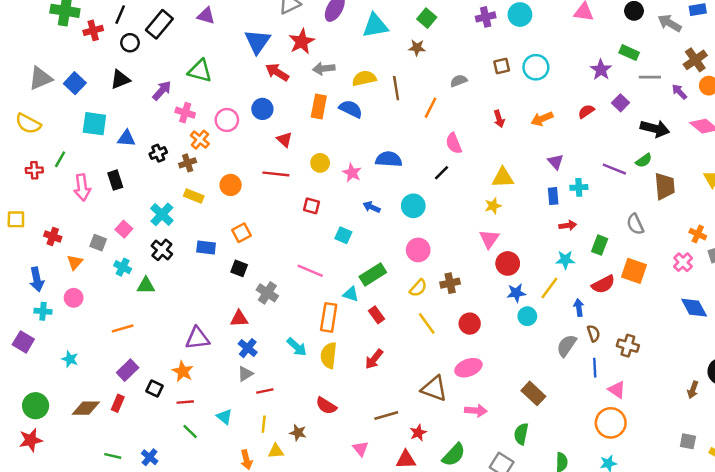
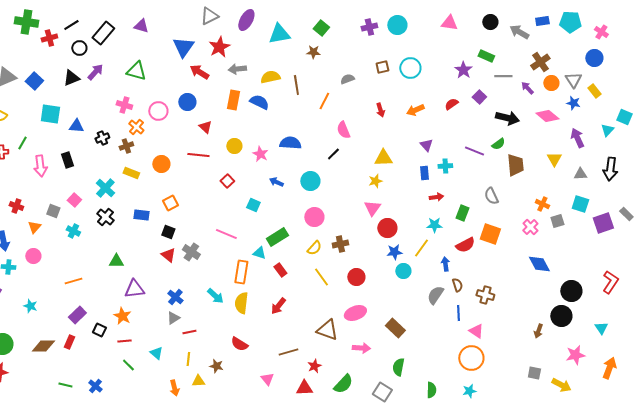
black line: (120, 15) -> (71, 25), turned 35
purple arrow: (162, 91) -> (95, 72), moved
red square: (311, 206) -> (227, 181), turned 32
green triangle: (146, 286) -> (116, 261), moved
red triangle: (239, 319) -> (168, 255), moved, turned 42
brown rectangle: (533, 393) -> (395, 328), moved

